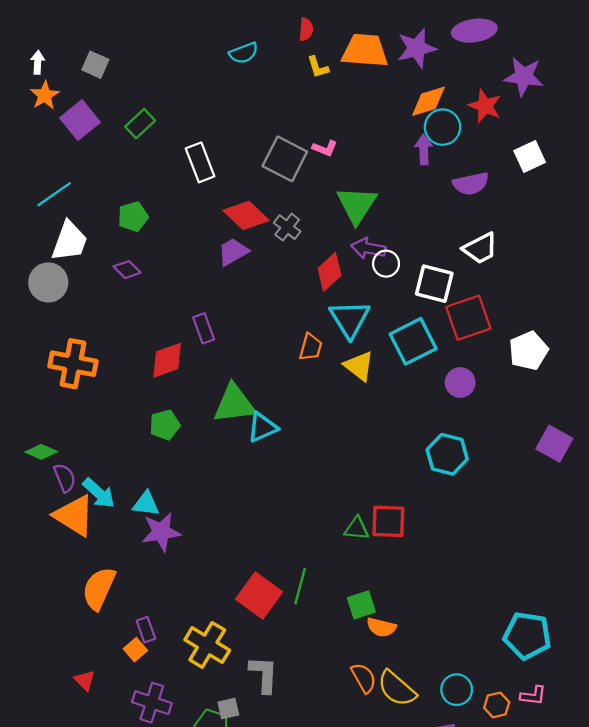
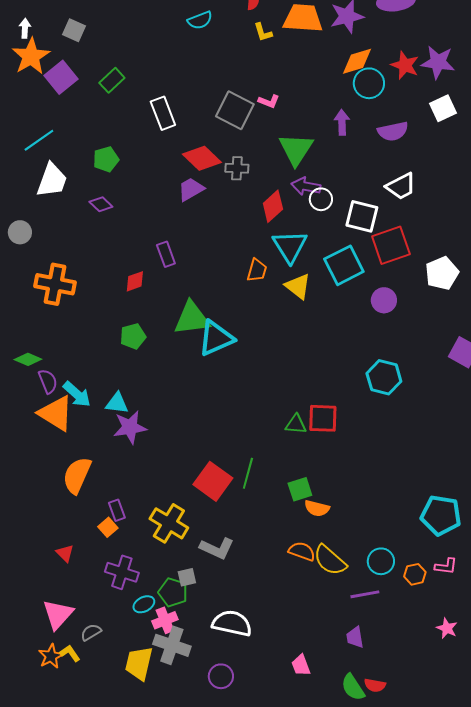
purple star: (524, 77) -> (438, 62), moved
orange star: (45, 95) -> (31, 56), size x1.5
purple arrow: (424, 149) -> (342, 122), moved
gray cross: (287, 227) -> (237, 168), turned -35
gray circle: (48, 282) -> (20, 232), moved, size x0.7
red diamond: (167, 360) -> (135, 281), size x0.7
cyan triangle: (262, 427) -> (216, 338), size x1.4
cyan hexagon: (447, 454) -> (384, 377), moved
gray L-shape: (264, 674) -> (217, 548), turned 112
orange semicircle: (364, 678) -> (302, 551), turned -40

